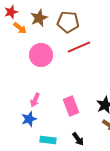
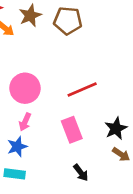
red line: (79, 47) -> (82, 89), moved
pink circle: (41, 55) -> (25, 88), moved
cyan rectangle: (48, 140) -> (15, 174), moved

